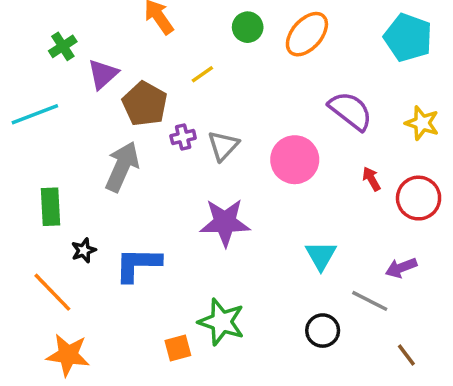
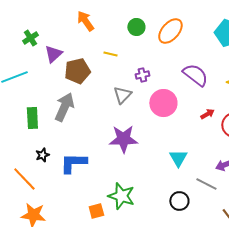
yellow line: (202, 74) -> (110, 54), turned 48
brown pentagon: (145, 104) -> (77, 71), turned 30
purple cross: (183, 137) -> (142, 75), moved
red arrow: (371, 179) -> (207, 114), turned 88
green rectangle: (51, 207) -> (32, 118), moved

